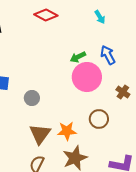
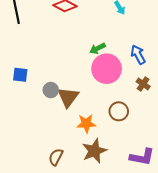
blue arrow: (108, 55) -> (138, 55), moved
brown triangle: (40, 134) -> (68, 97), moved

